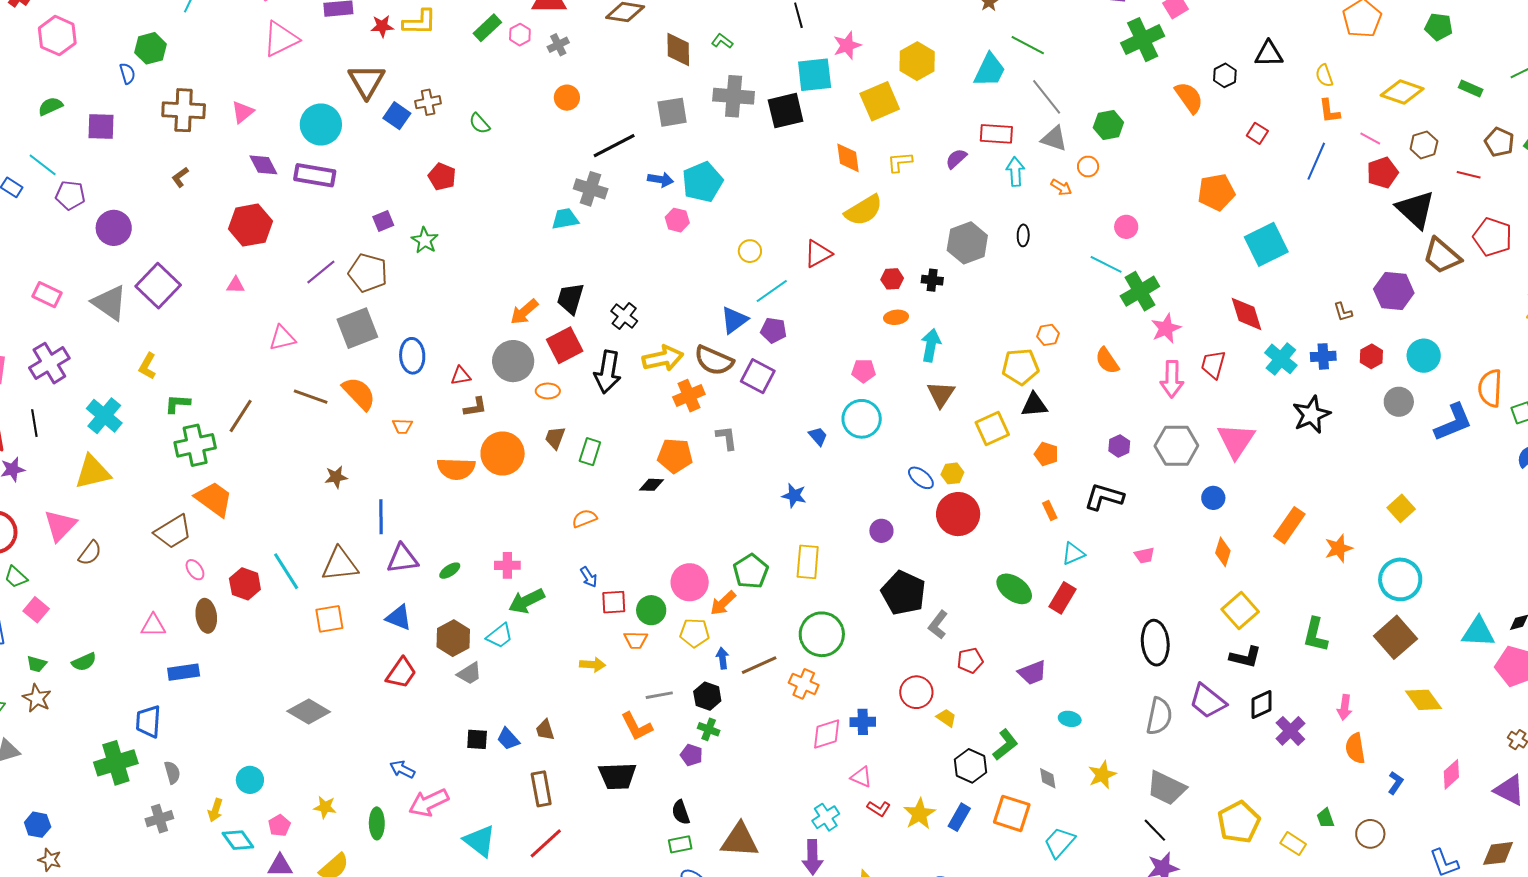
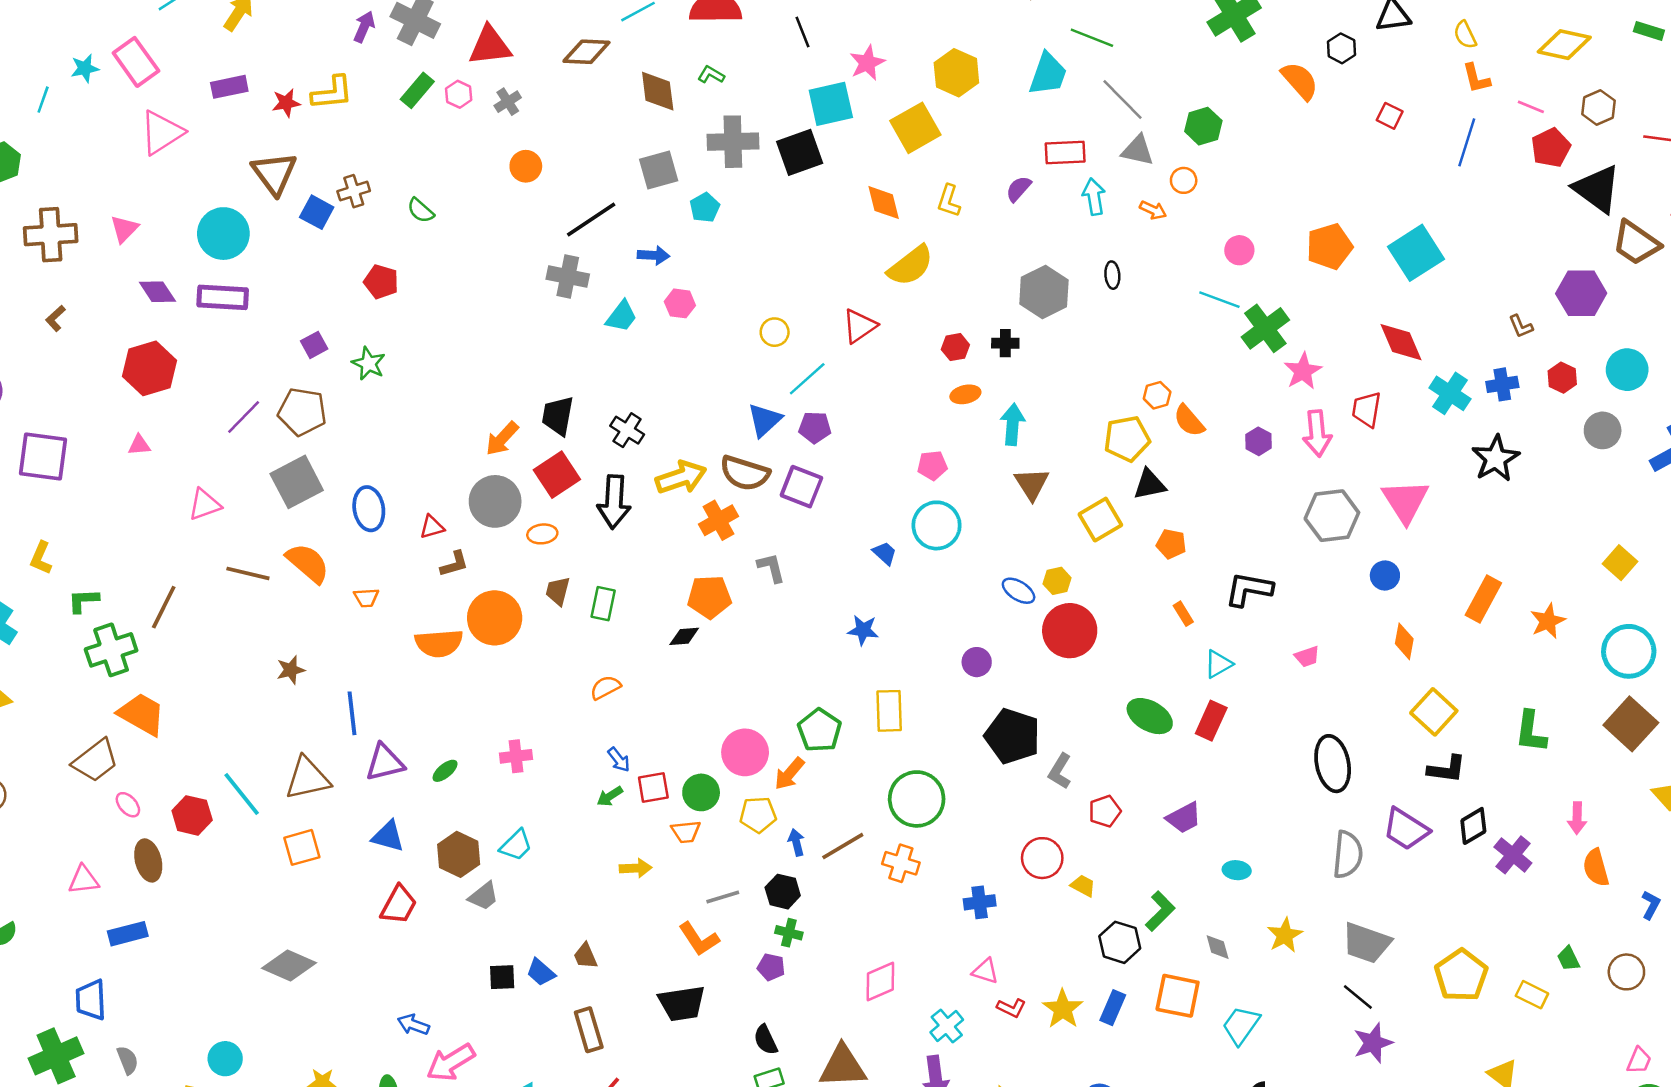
yellow L-shape: (900, 162) -> (949, 201), turned -60
cyan pentagon: (702, 182) -> (705, 208), moved, size x0.6
orange pentagon: (1216, 192) -> (1329, 246), moved
cyan trapezoid: (565, 219) -> (621, 316), moved, turned 144
purple square: (158, 286) -> (43, 456), turned -30
orange semicircle: (1107, 361) -> (1189, 421), moved
purple hexagon: (1119, 446) -> (1258, 441), moved
green arrow: (527, 601) -> (610, 796), moved, size x0.6
pink diamond: (827, 734) -> (880, 982), moved

